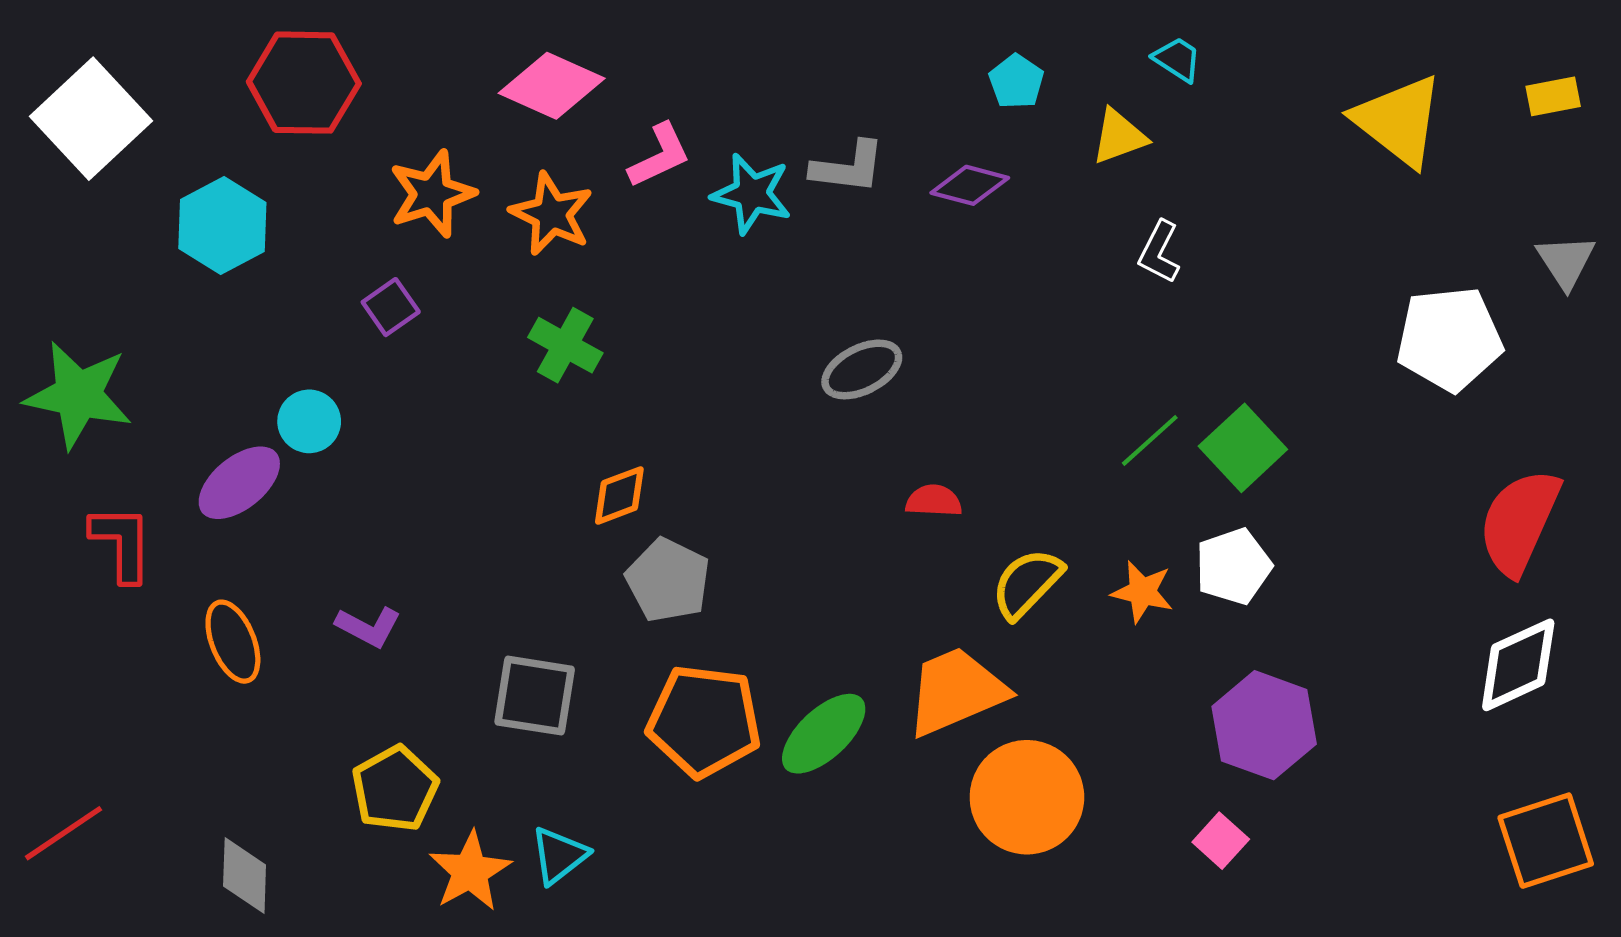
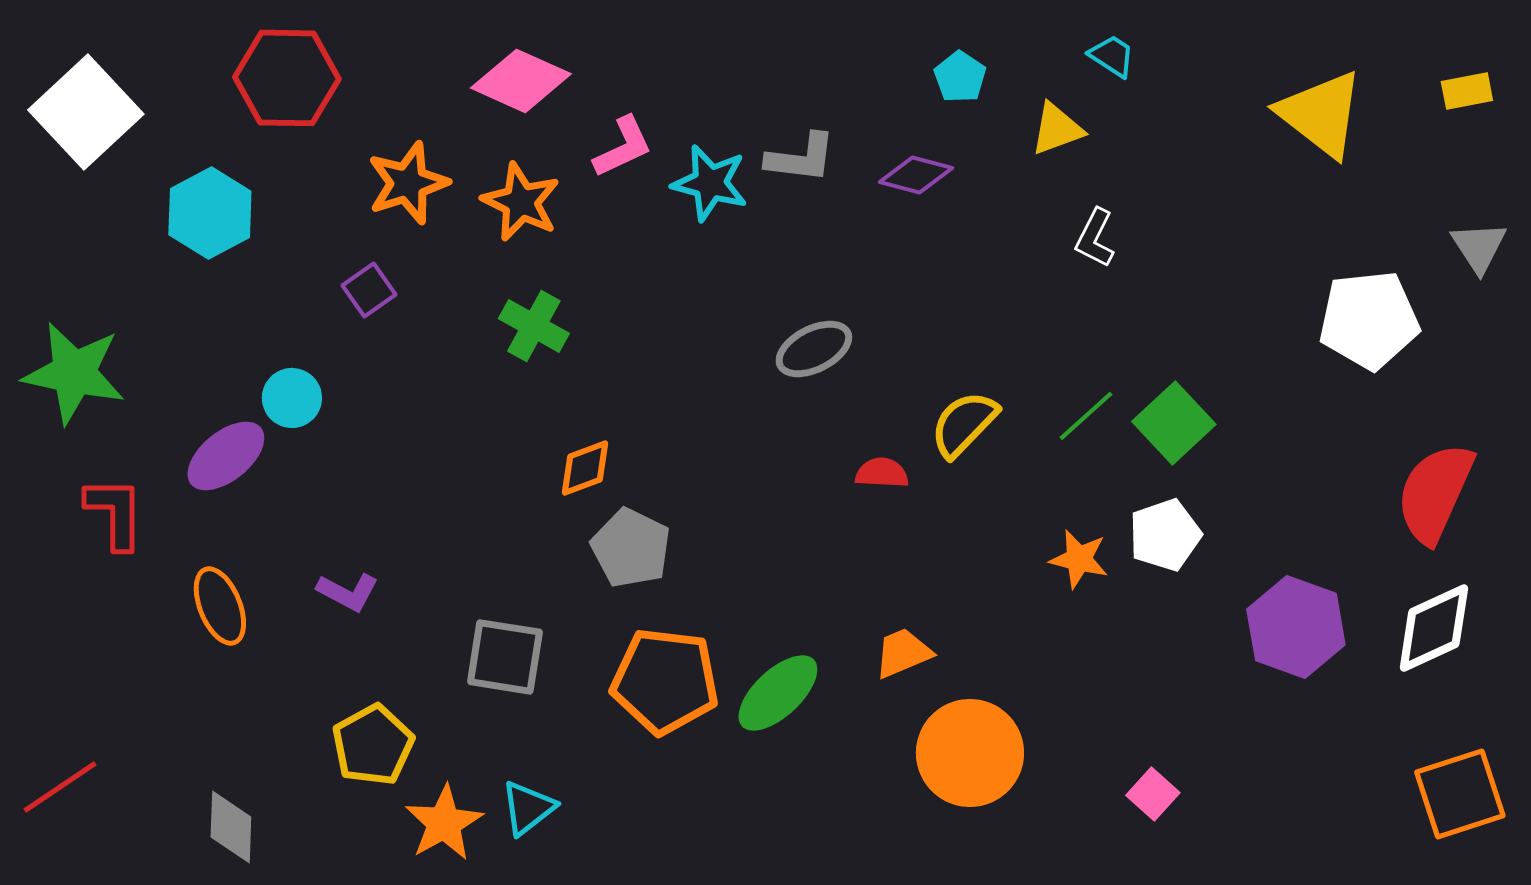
yellow semicircle: (1027, 583) -> (964, 424), moved
orange trapezoid: (956, 691) -> (903, 653), size x0.6
purple hexagon: (1264, 725) -> (1296, 627), moved

